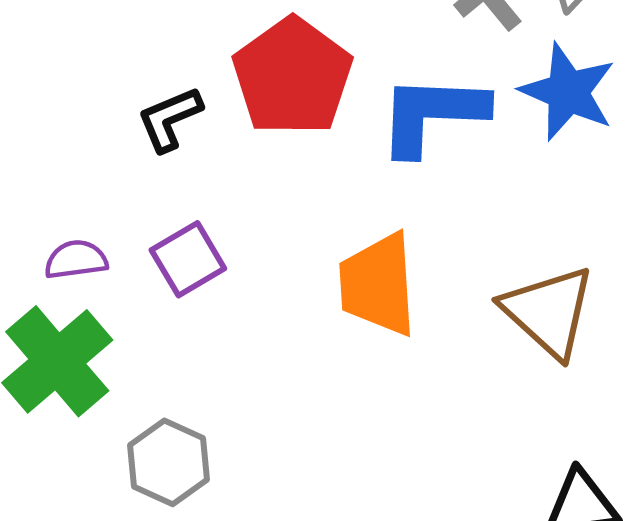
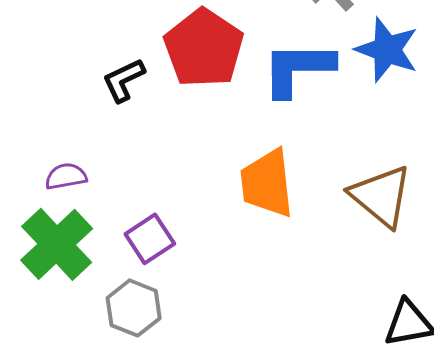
purple square: (188, 259) -> (150, 239), moved

